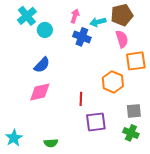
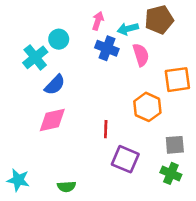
cyan cross: (27, 16) -> (35, 57), moved
pink semicircle: (122, 39) -> (141, 55), moved
purple square: (96, 122) -> (125, 159), turned 30
cyan star: (14, 138) -> (18, 180), turned -30

